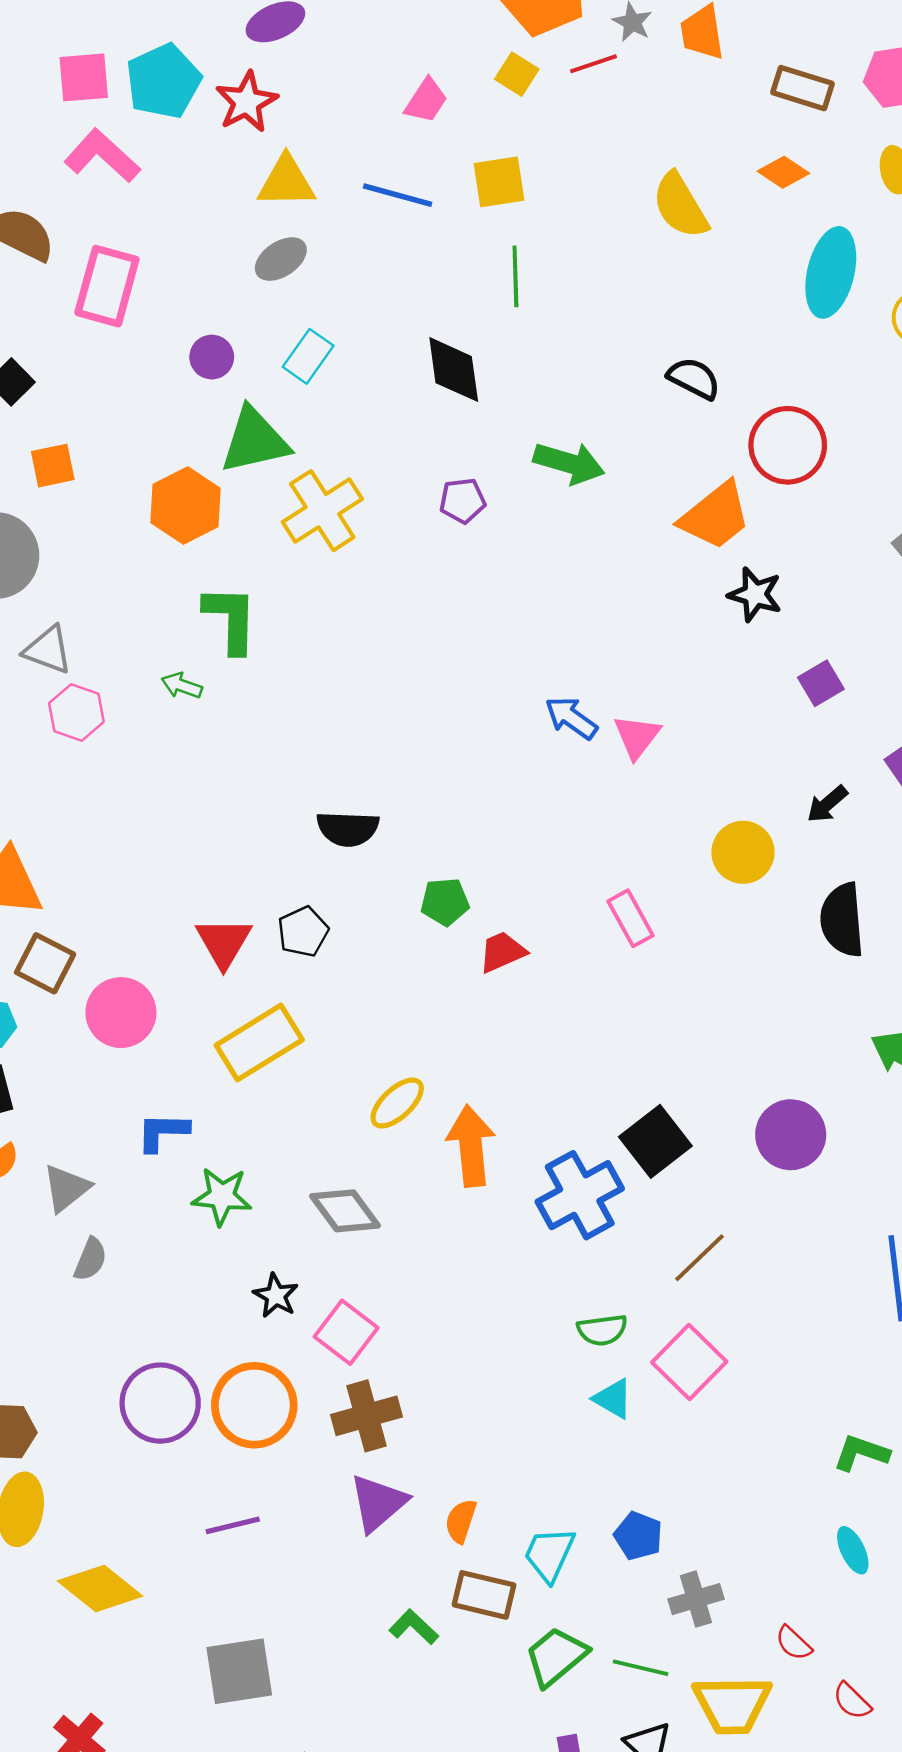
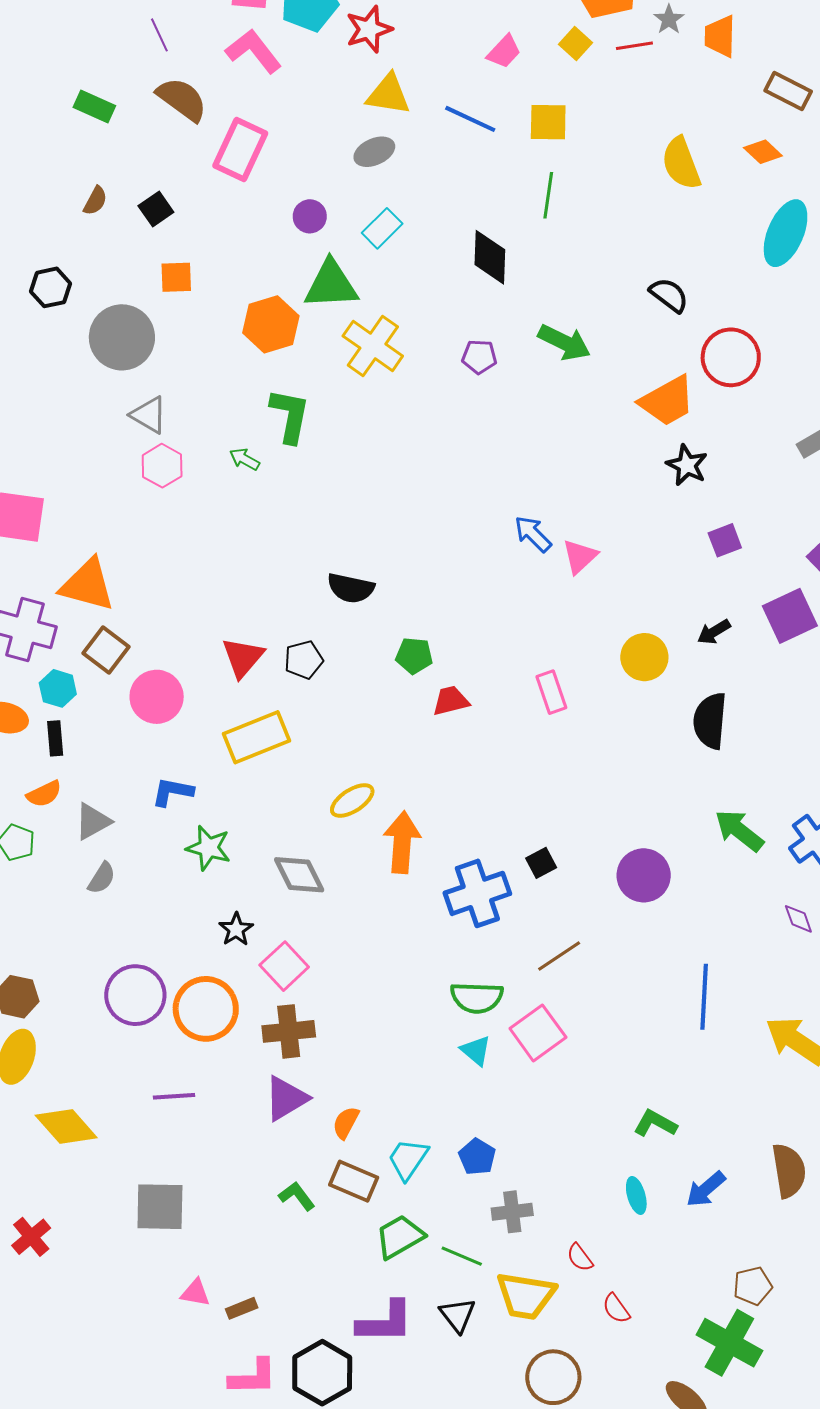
yellow cross: (322, 511) -> (373, 346), turned -32
black square: (655, 1141) -> (541, 863), size x0.6
green semicircle: (602, 1330) -> (477, 998), size x1.4

